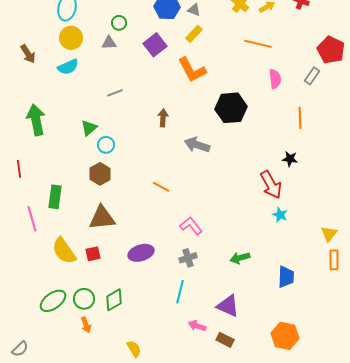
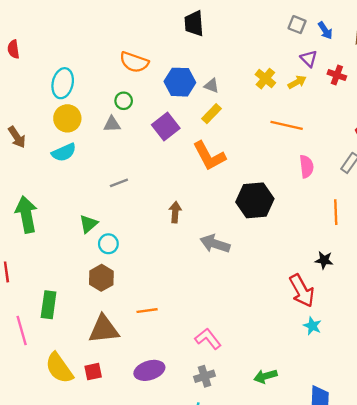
orange line: (161, 187) -> (147, 311), moved, turned -36

